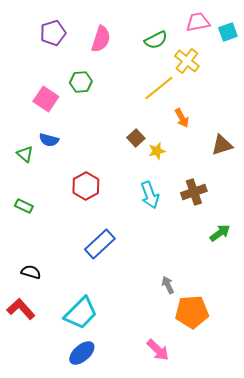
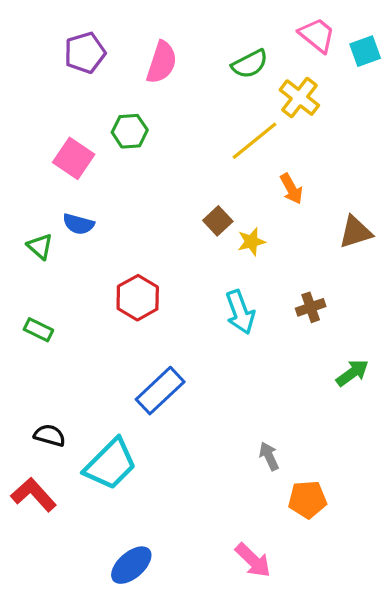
pink trapezoid: (198, 22) -> (317, 35), turned 50
brown cross: (194, 192) -> (311, 307), size x0.7
orange pentagon: (192, 312) -> (307, 499), size x0.7
cyan trapezoid: (81, 313) -> (110, 464), moved

